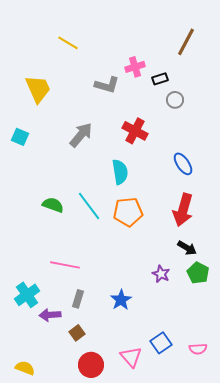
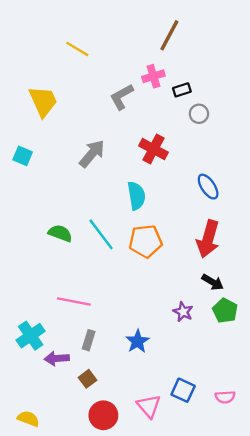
brown line: (186, 42) -> (169, 35), moved
gray L-shape: (107, 85) -> (122, 97), turned 135
blue square: (161, 343) -> (183, 390), turned -30

